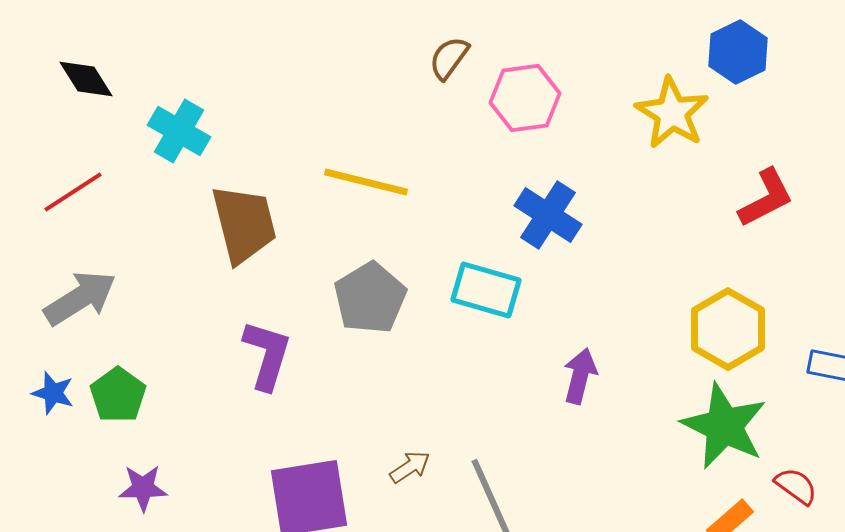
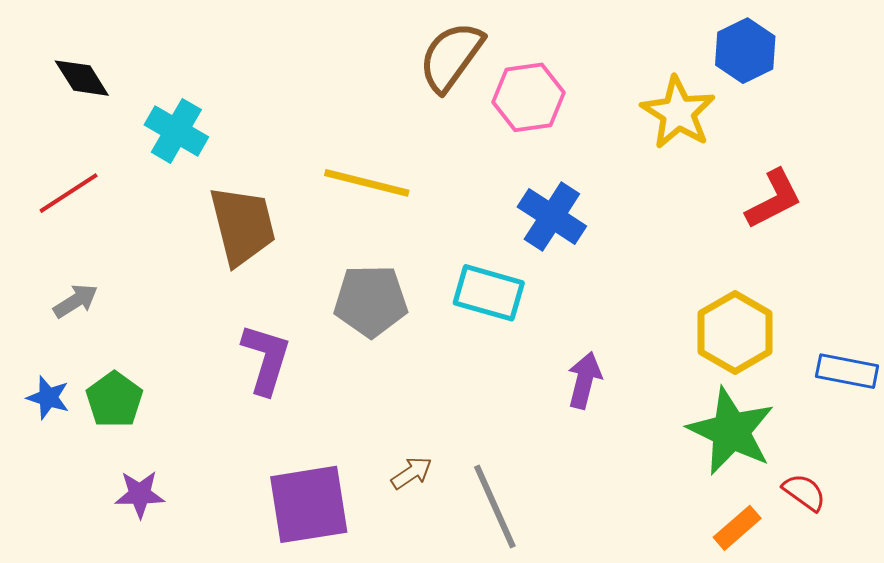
brown semicircle: (449, 58) -> (451, 57), size x1.6
gray arrow: (80, 298) -> (76, 301), size x0.6
gray pentagon: (370, 298) -> (371, 301), turned 30

